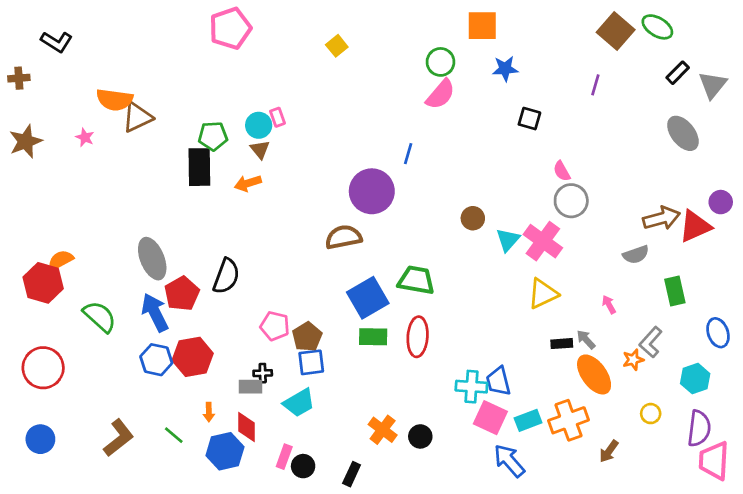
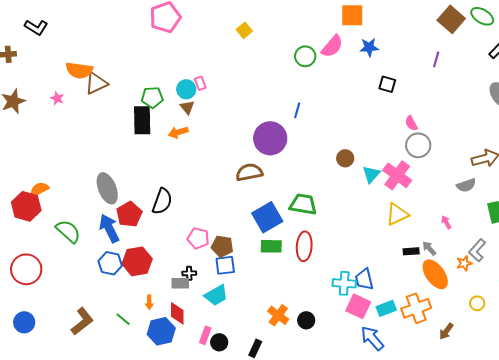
green circle: (440, 62) -> (305, 56), moved
pink semicircle: (440, 94) -> (332, 46), moved
brown pentagon: (307, 337) -> (222, 246), turned -30

